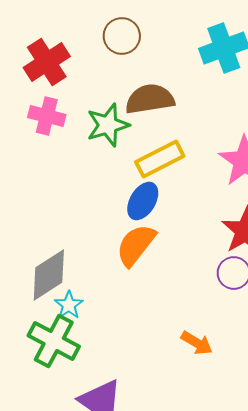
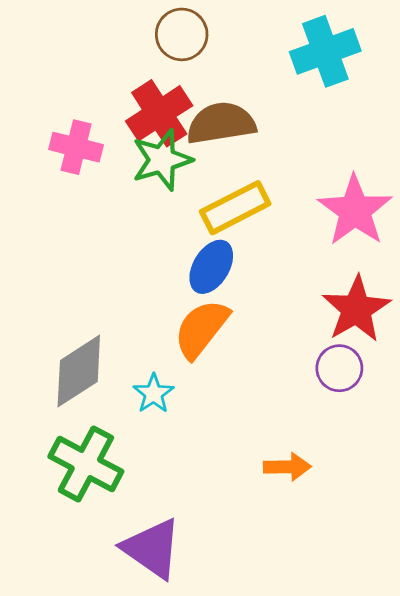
red cross: (47, 62) -> (159, 113), moved
cyan star: (69, 305) -> (153, 394), moved
orange arrow: (197, 343) -> (287, 467), turned -32

